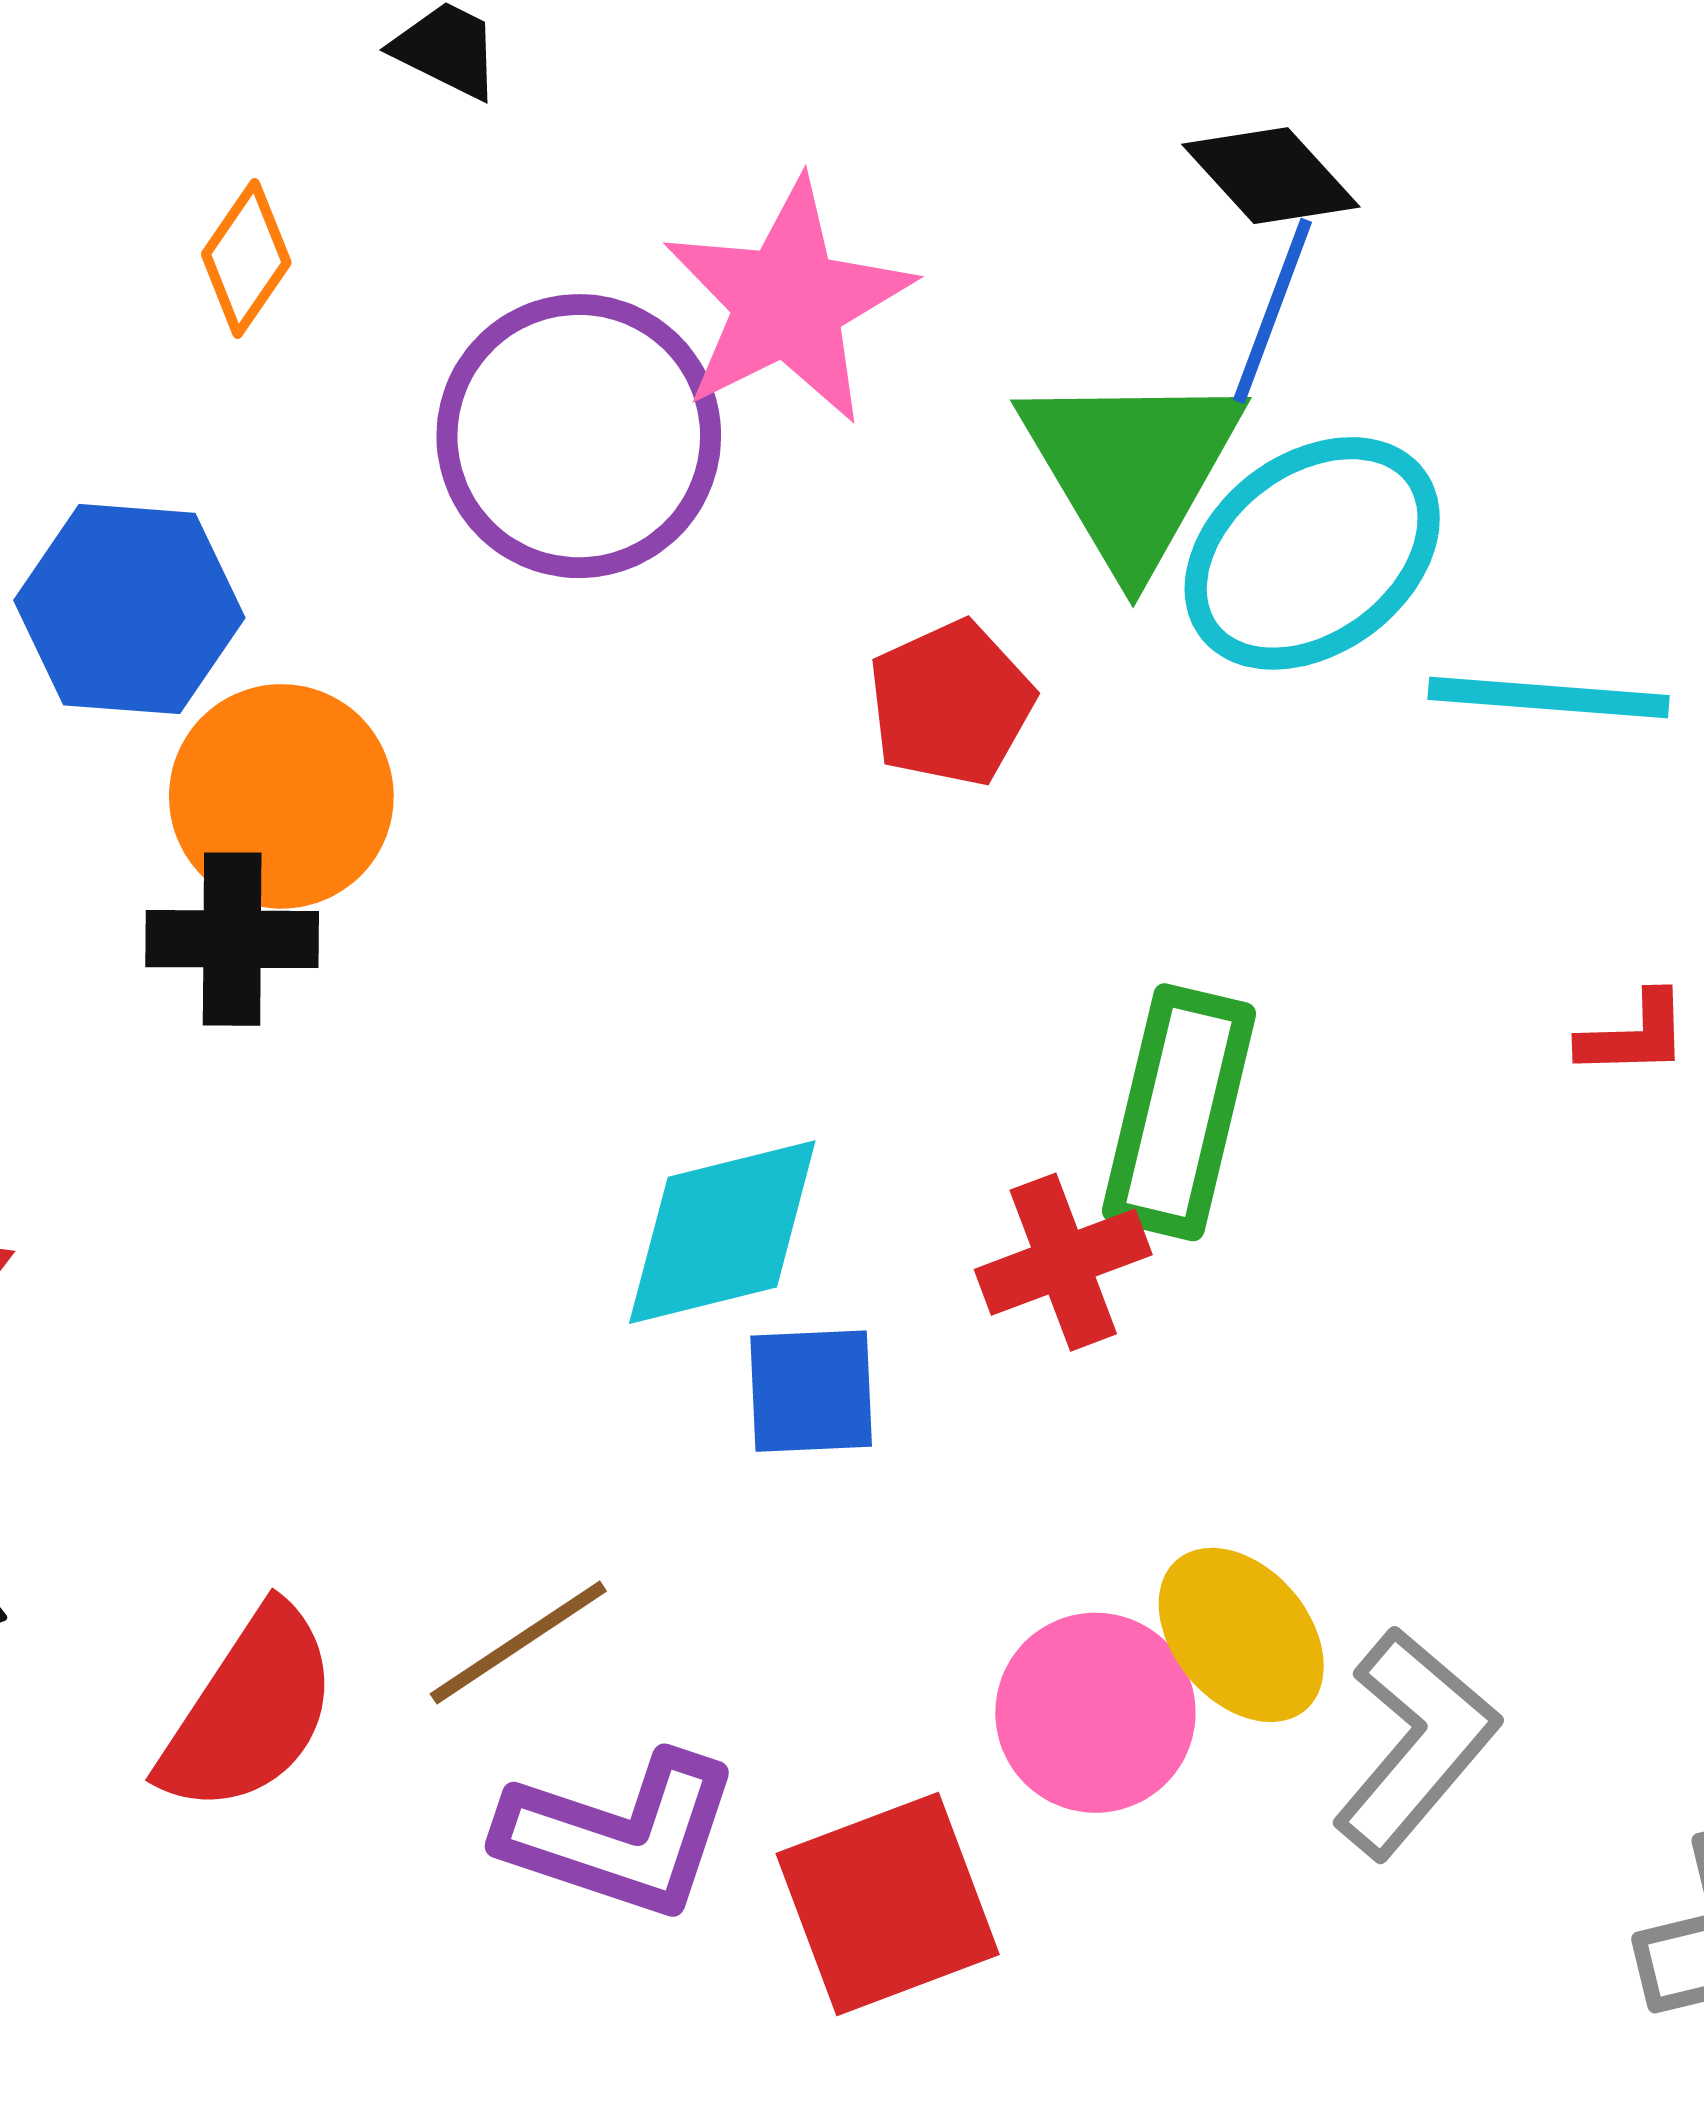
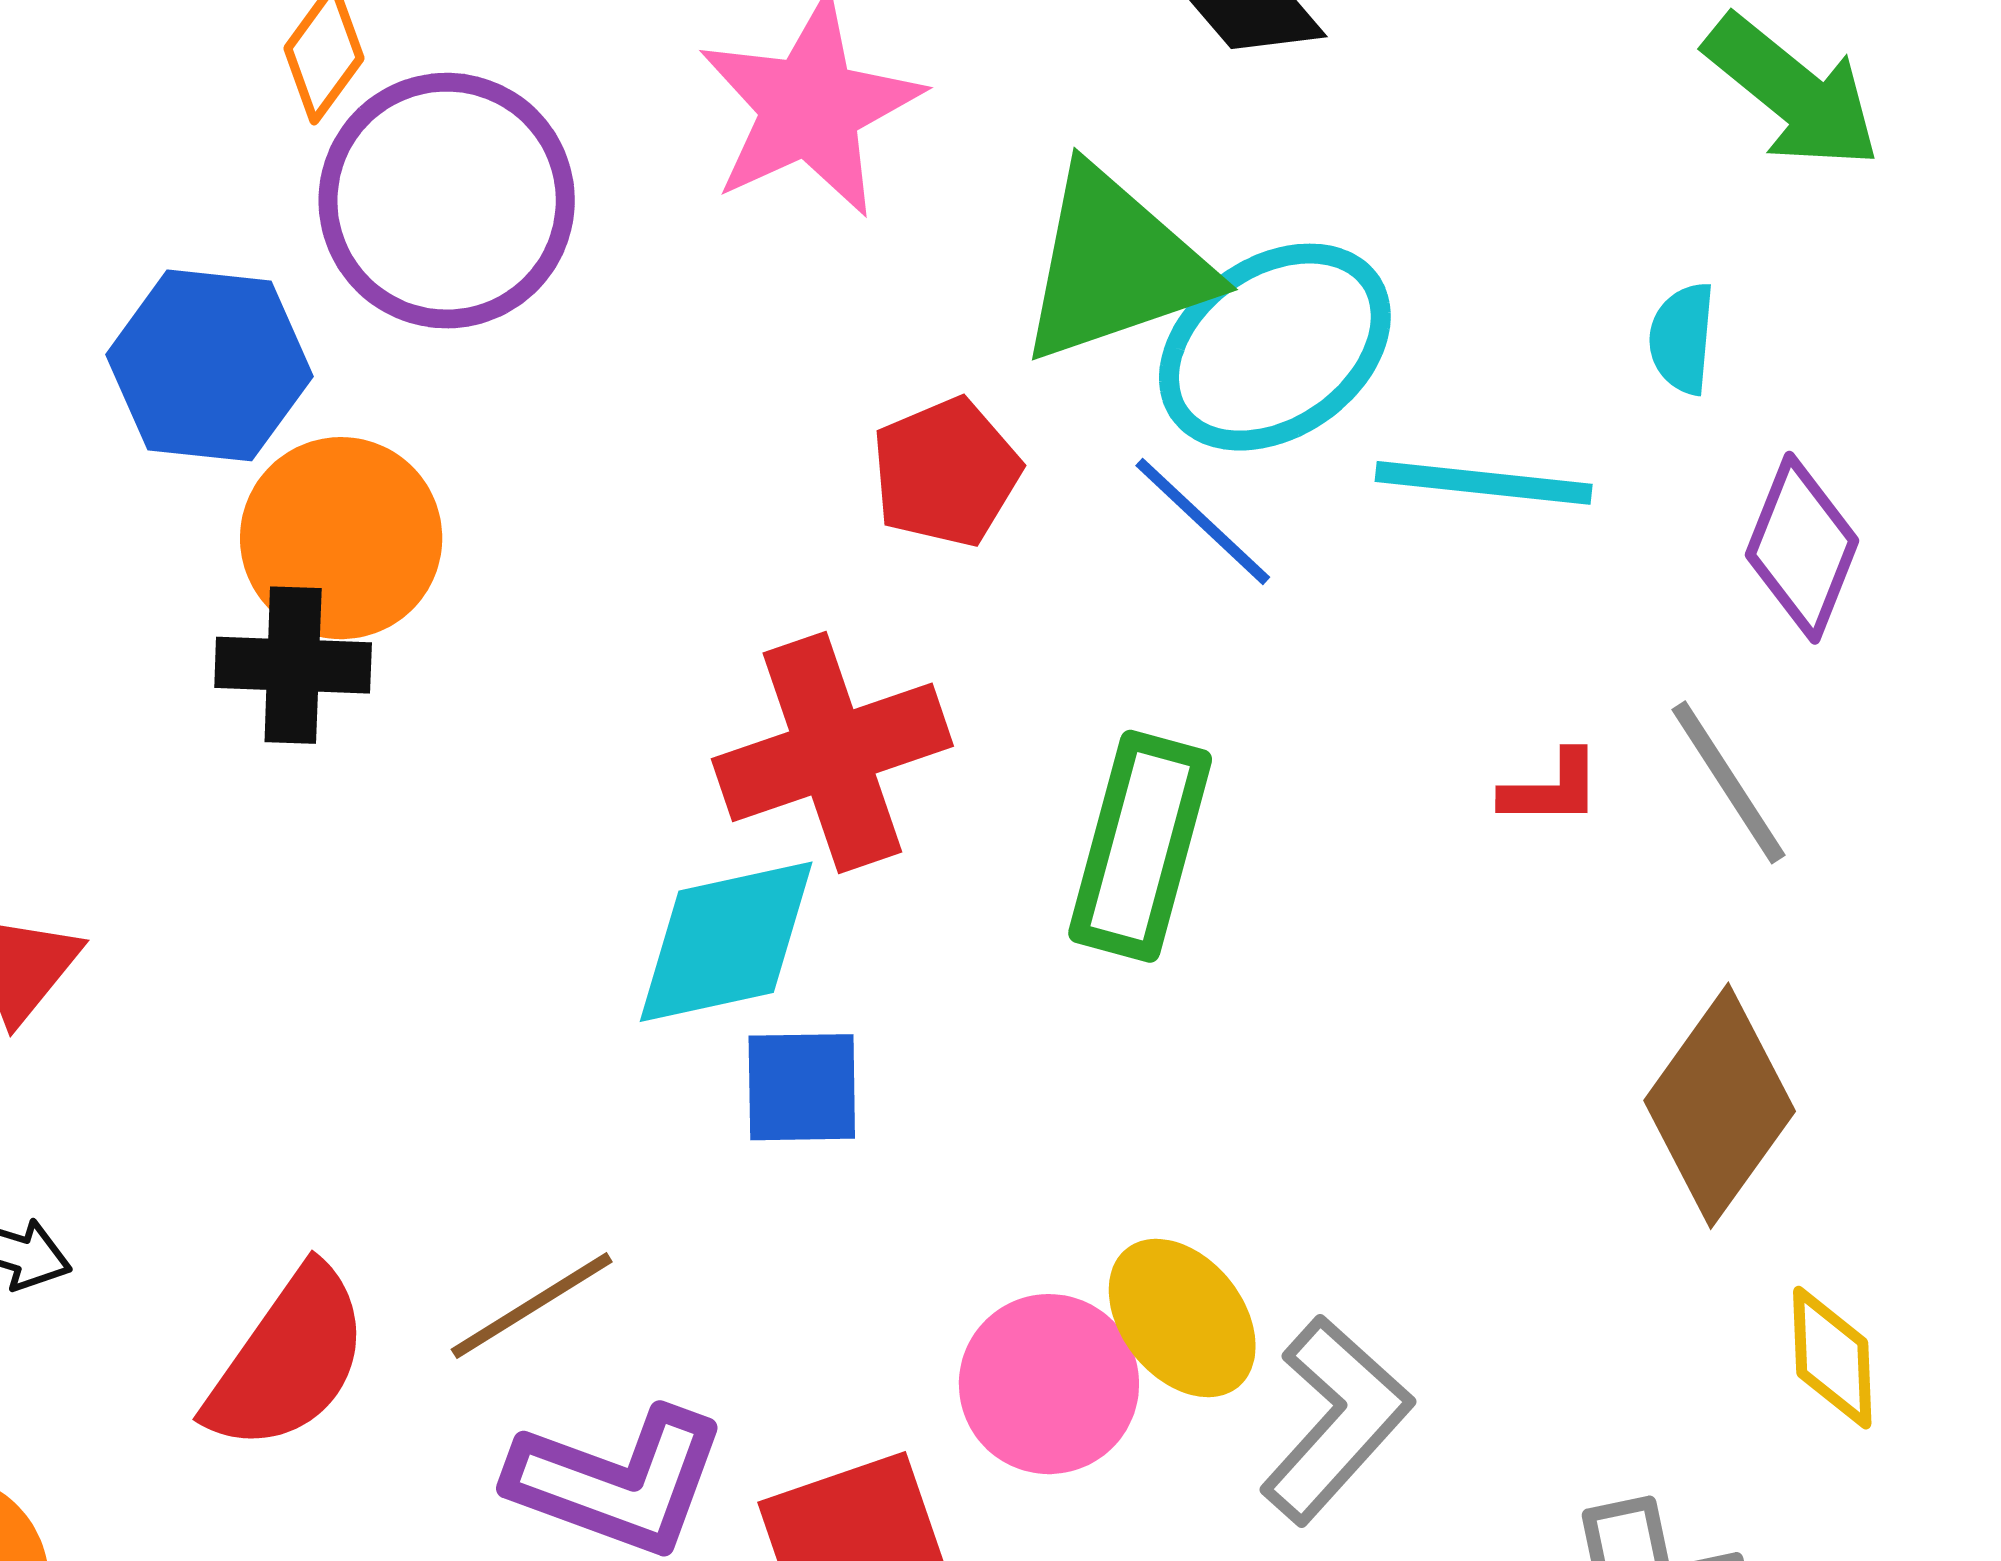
blue line: (1273, 311) -> (1203, 521), moved, turned -69
purple circle: (579, 436) -> (447, 201), moved
green triangle: (1132, 468) -> (1115, 266), turned 40
red cross: (1063, 1262) -> (832, 752), moved, size x1.5

